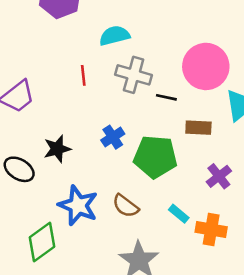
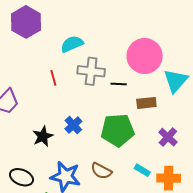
blue cross: (113, 137) -> (73, 125), moved
black ellipse: (19, 169) -> (21, 177), moved

